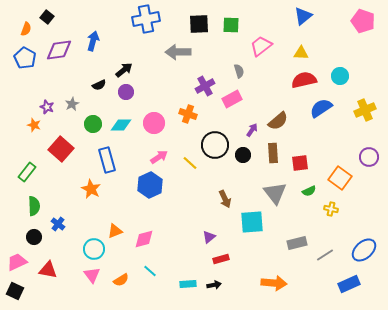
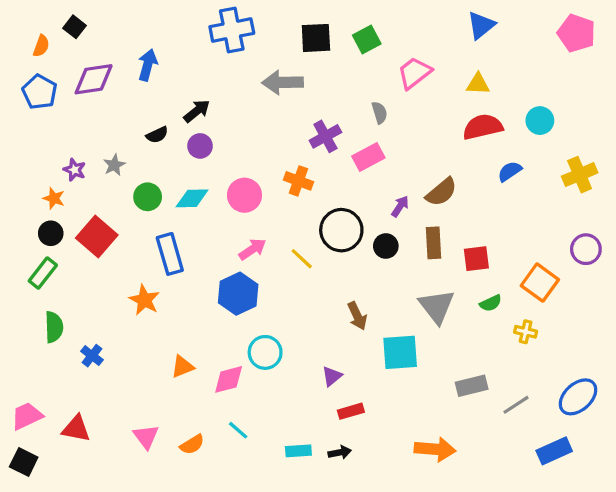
green square: (231, 25) -> (367, 40), turned -30
blue semicircle: (321, 108) -> (510, 171), size x0.7
black circle: (34, 237) -> (51, 233), moved
cyan circle: (94, 249) -> (265, 352), moved

